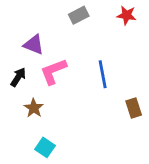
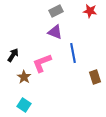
purple triangle: (34, 45) -> (55, 32), moved
pink L-shape: (53, 71) -> (42, 63), moved
cyan square: (45, 147) -> (24, 105), moved

